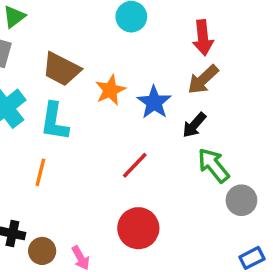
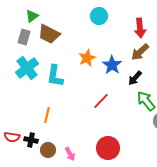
brown trapezoid: (61, 69) -> (49, 34), moved
orange line: (40, 172) -> (47, 115), moved
red circle: (138, 228) -> (108, 148), moved

